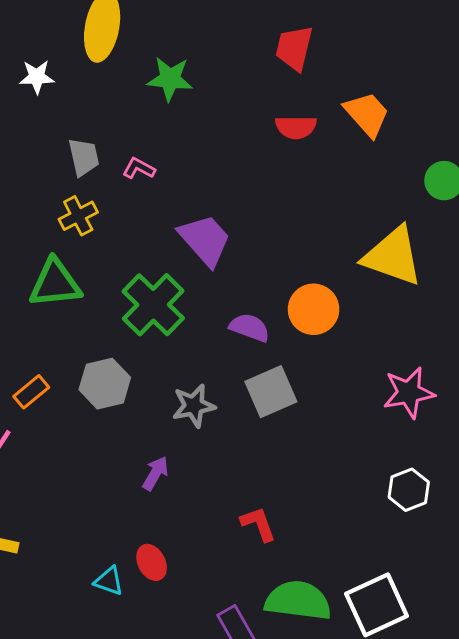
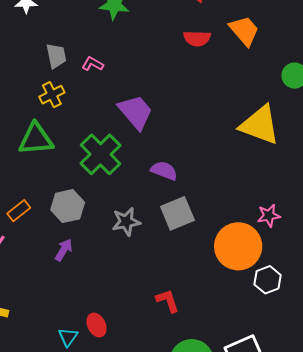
orange circle: (314, 309) -> (238, 246), moved, size x1.4
pink star: (409, 393) -> (269, 216), size x0.7
purple arrow: (155, 473) -> (64, 250), moved
cyan triangle: (109, 581) -> (68, 337), turned 45

